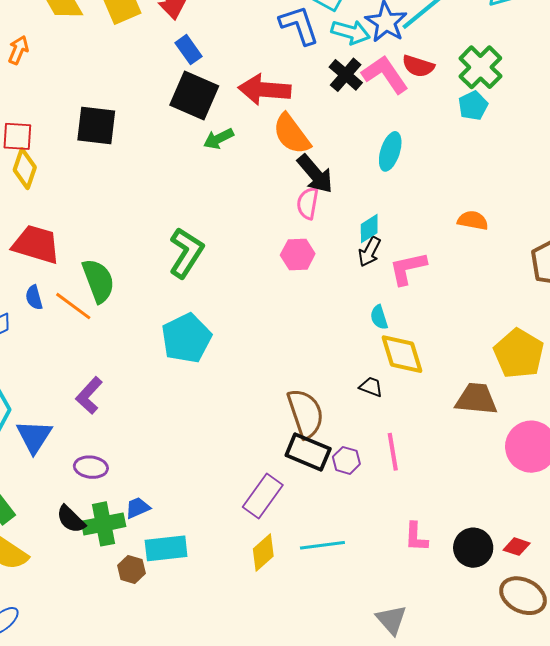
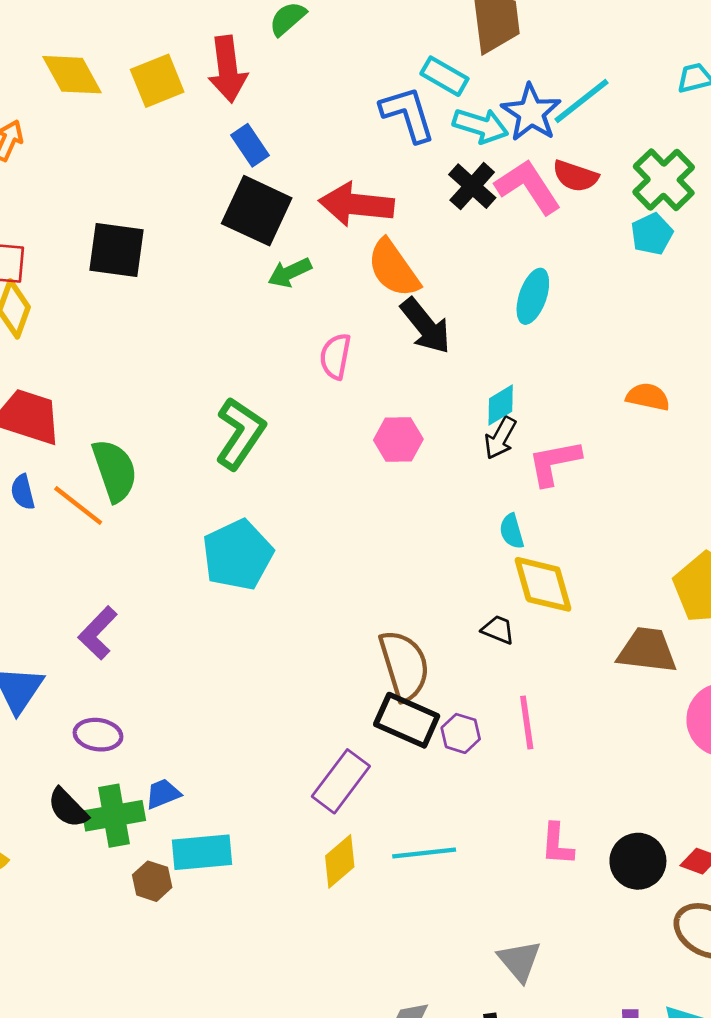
pink semicircle: (308, 203) -> (335, 356), moved

